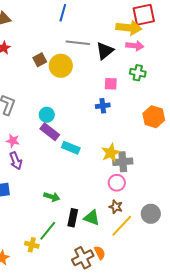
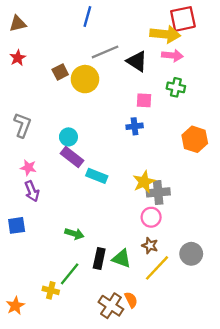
gray line: (78, 43) -> (105, 52), turned -30
black triangle: (105, 51) -> (137, 61), turned -48
brown cross: (83, 258) -> (111, 306), turned -30

